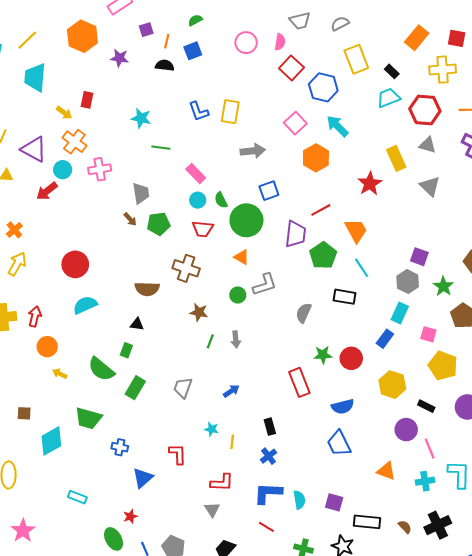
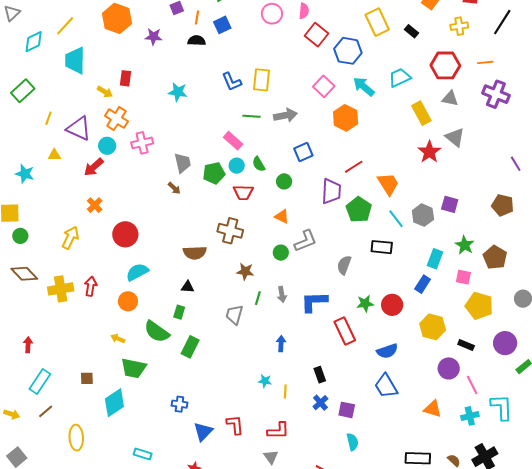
yellow cross: (443, 70) -> (459, 26), size x0.7
cyan trapezoid: (388, 98) -> (400, 78), moved
green line: (161, 148) -> (251, 116), moved
red star: (370, 184) -> (429, 152), moved
green circle: (246, 220) -> (284, 181), size x0.5
green pentagon: (159, 224) -> (214, 173), moved
orange cross: (14, 230) -> (95, 205), moved
gray hexagon: (408, 282) -> (423, 215), moved
green star: (443, 286) -> (465, 245), moved
orange circle: (47, 347) -> (128, 301), moved
gray trapezoid: (183, 388) -> (234, 315), moved
blue arrow: (231, 391) -> (281, 344), turned -49
green trapezoid: (88, 418) -> (134, 368), moved
red L-shape: (178, 454) -> (235, 425), moved
blue L-shape: (268, 493) -> (314, 302), moved
purple square: (334, 502) -> (347, 410), moved

